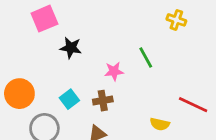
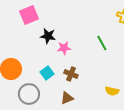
pink star: (114, 71) -> (64, 48), moved
brown cross: (103, 101) -> (71, 74), turned 32

